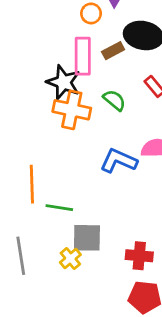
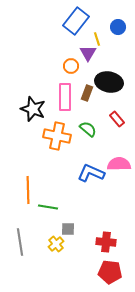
brown rectangle: (113, 51) -> (87, 93), turned -42
black star: (63, 82) -> (33, 109), moved
gray square: (87, 238) -> (68, 229), size x0.6

